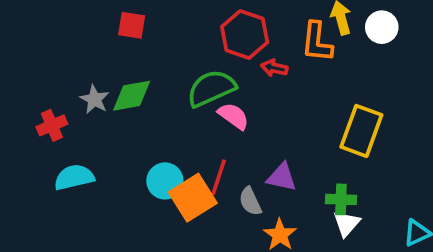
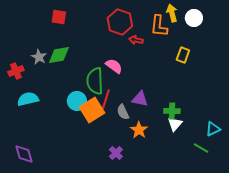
green semicircle: (211, 88) -> (95, 81), moved, turned -68
yellow rectangle: (361, 131) -> (183, 55), moved, size x0.6

